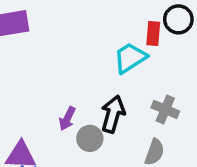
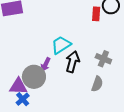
cyan trapezoid: (130, 58) -> (61, 45), moved
gray circle: (90, 138) -> (34, 77), moved, size x1.5

